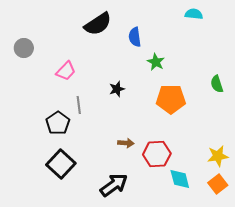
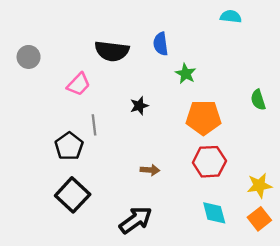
black semicircle: (98, 24) -> (112, 51), moved, turned 40
red hexagon: (157, 154) -> (209, 162), moved

